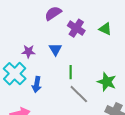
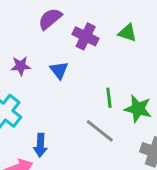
purple star: (28, 51) -> (21, 66), moved
green line: (71, 72) -> (109, 98), moved
blue arrow: (37, 84) -> (40, 145), moved

